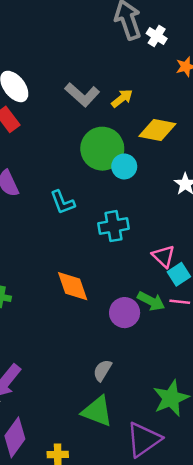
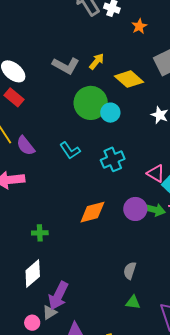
yellow diamond: (157, 130) -> (129, 79), turned 44
orange diamond: (73, 286) -> (92, 212), turned -72
purple circle: (125, 313) -> (135, 209), moved
green triangle: (97, 411) -> (133, 302), size x0.6

